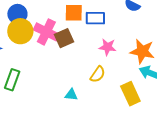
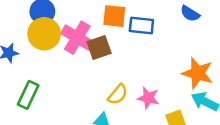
pink star: (107, 47) -> (148, 98), moved
yellow semicircle: (98, 74) -> (118, 94), moved

